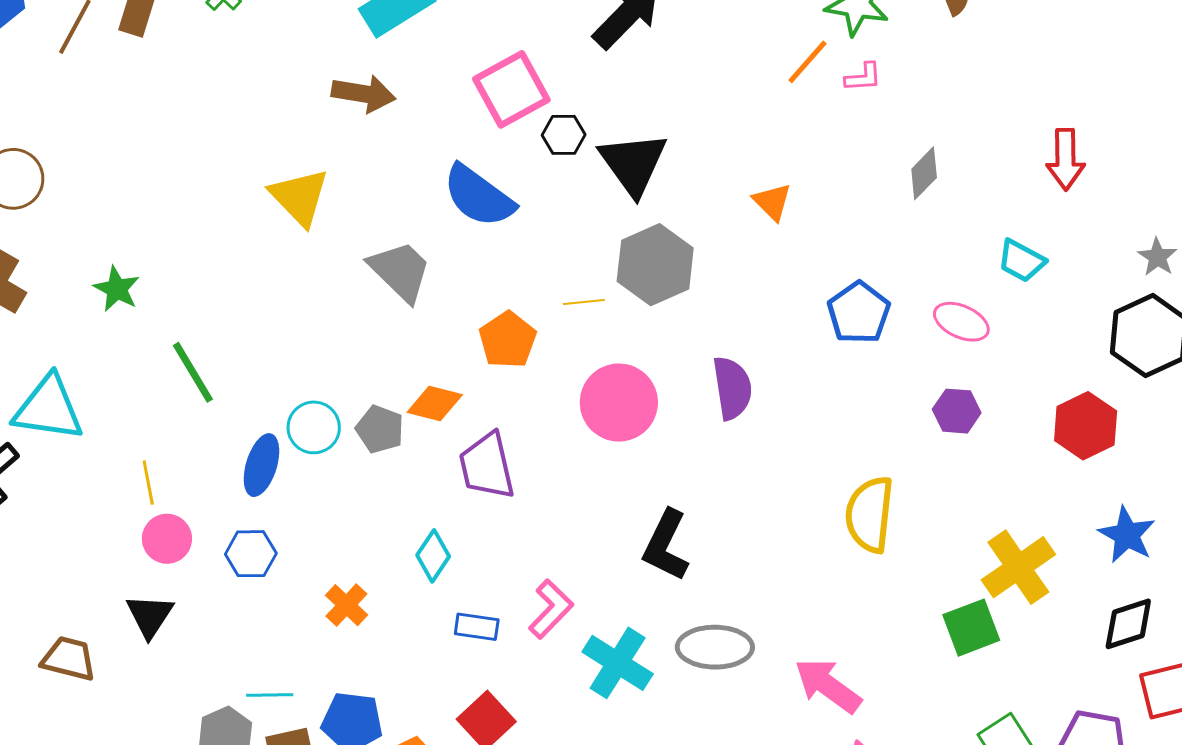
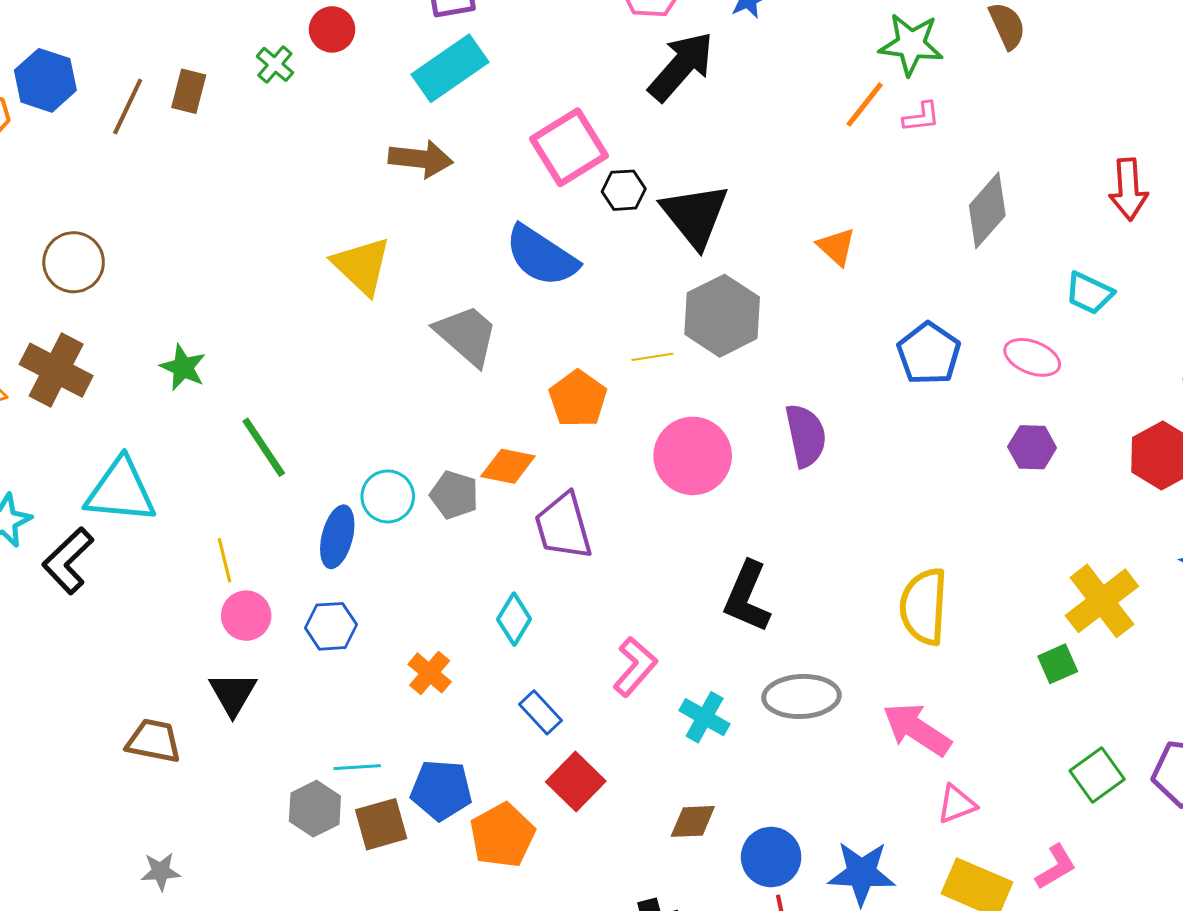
gray diamond: (924, 173) -> (987, 210), size x1.4
yellow semicircle: (870, 514) -> (924, 607), moved
blue rectangle: (477, 627) -> (541, 712), moved, turned 42
green square: (971, 628) -> (1058, 664), size x0.7
cyan cross: (618, 663) -> (705, 717), size x0.7

